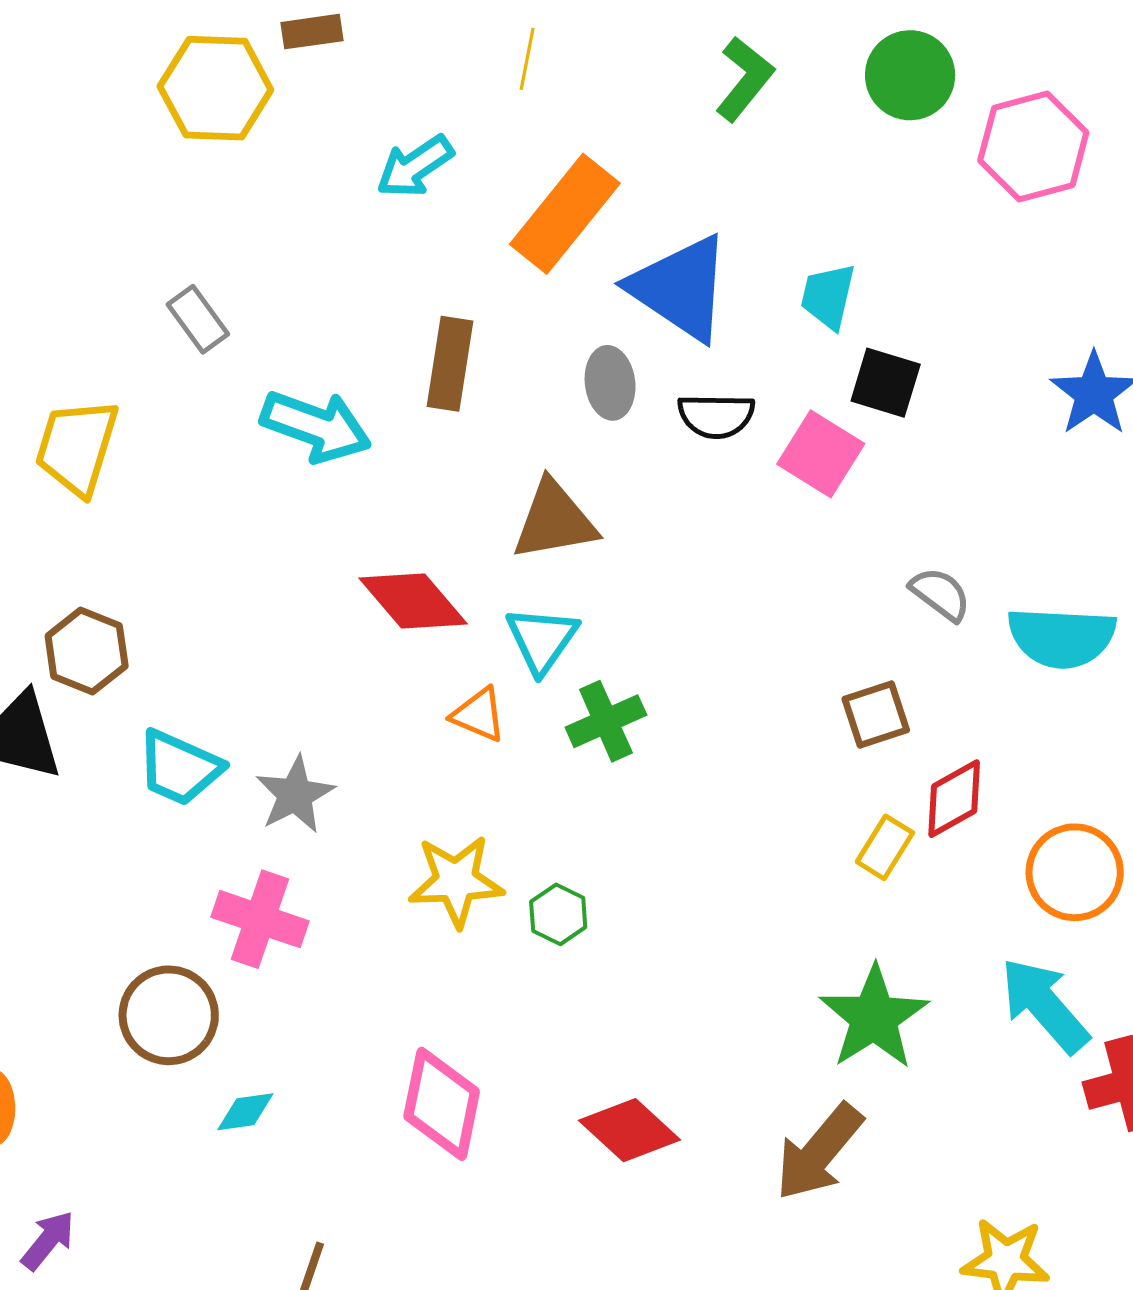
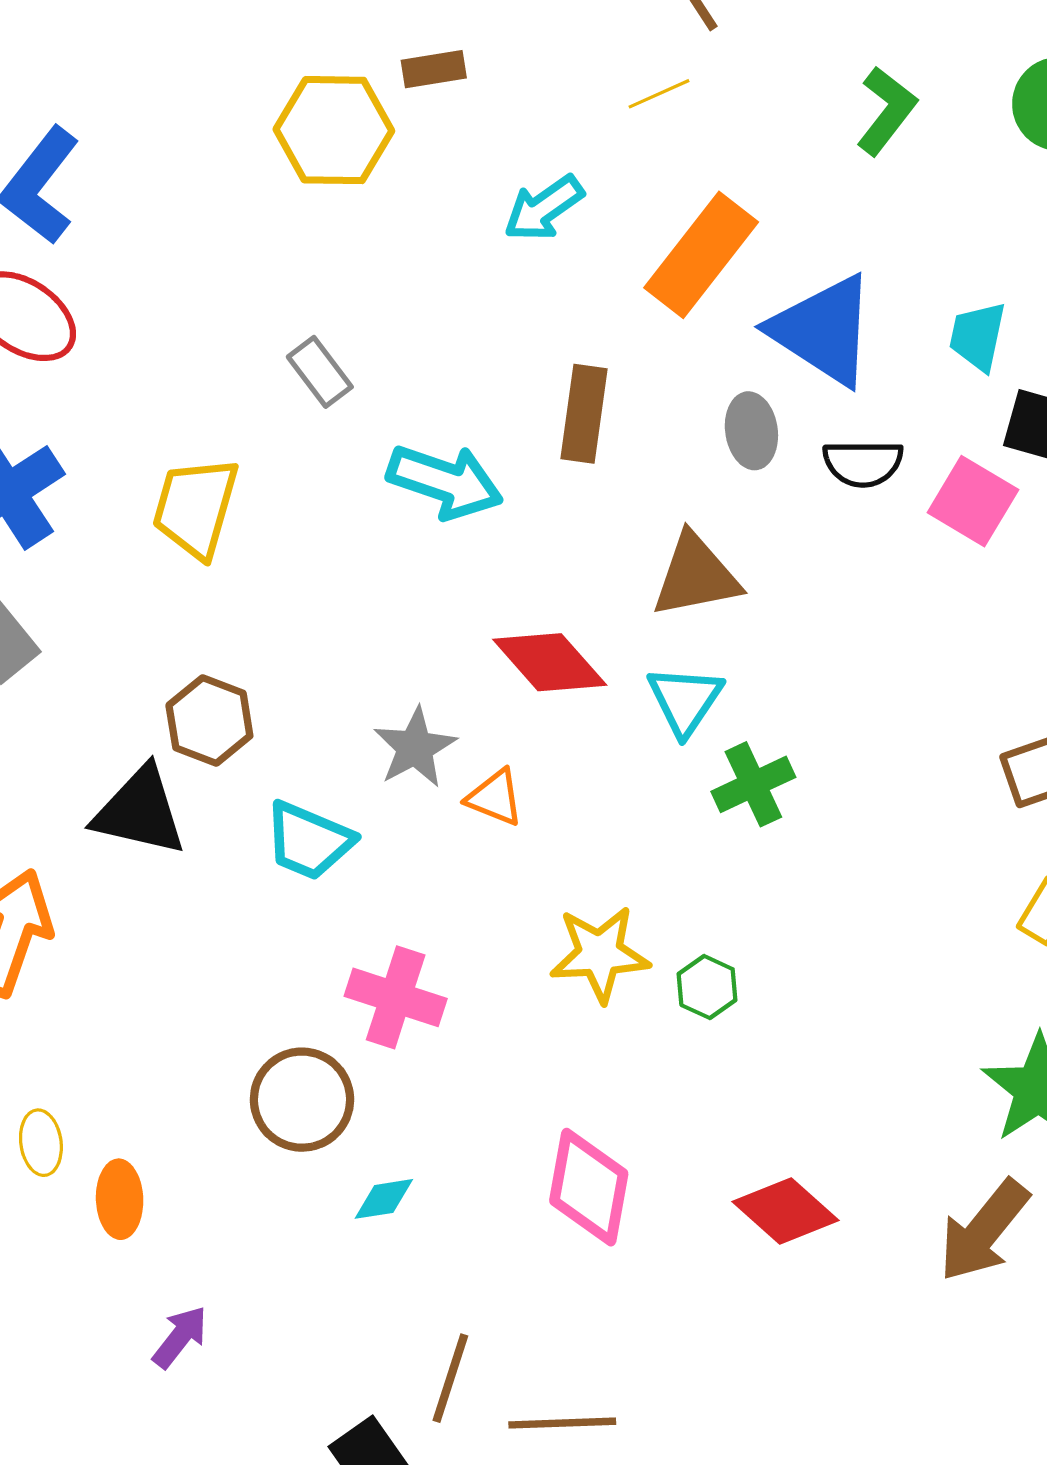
yellow line: (527, 59) -> (659, 94), turned 56
orange triangle: (479, 715) -> (495, 798), moved
gray star: (295, 795) -> (415, 748), moved

